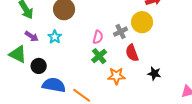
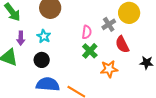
purple arrow: (32, 36) -> (21, 38), turned 64
black circle: (39, 66) -> (42, 60), moved

